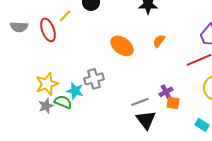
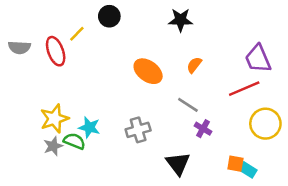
gray cross: (94, 79) -> (138, 130), moved
purple cross: (166, 92) -> (203, 129), turned -32
gray line: (140, 102) -> (188, 105), moved, turned 54
orange square: (173, 103) -> (235, 164), moved

